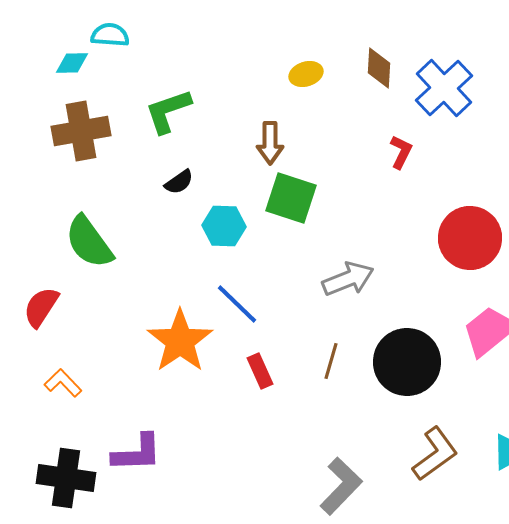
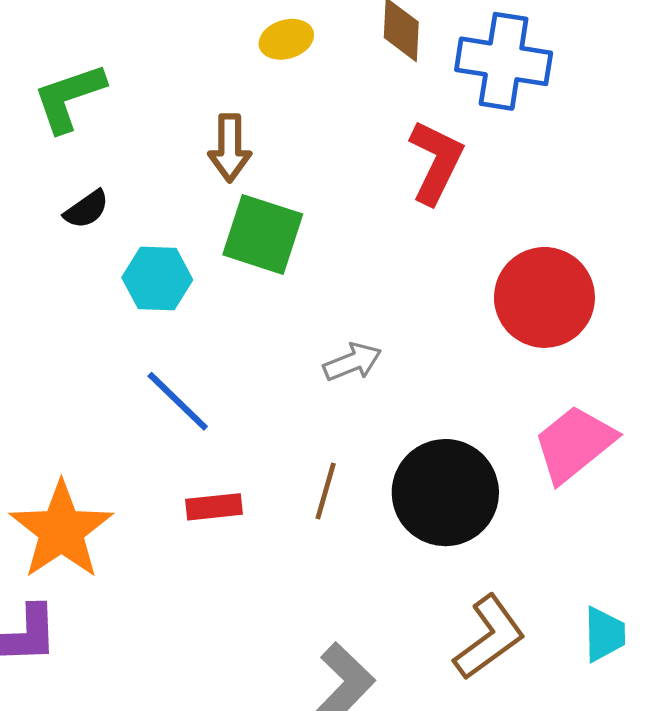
blue cross: (444, 88) -> (504, 61), turned -38
red L-shape: (401, 152) -> (436, 162), size x1.6
gray arrow: (348, 279) -> (352, 362), size x0.7
orange star: (180, 341) -> (61, 530), moved
red rectangle: (260, 371) -> (214, 507), turned -72

